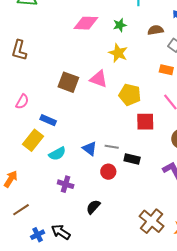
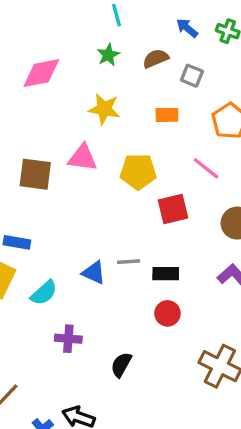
green star: (120, 25) -> (108, 55), moved
orange rectangle: (166, 70) -> (167, 115), moved
red circle: (108, 172) -> (167, 313), moved

